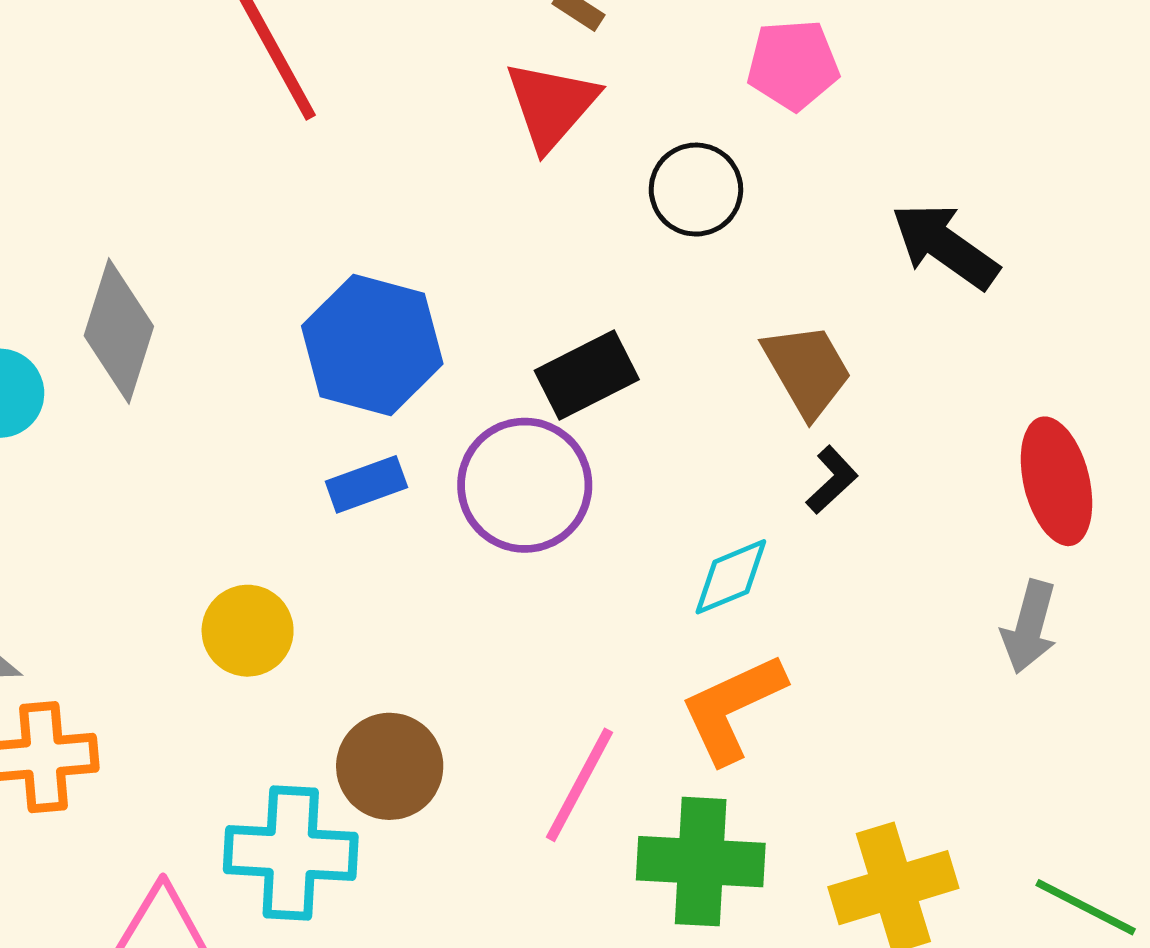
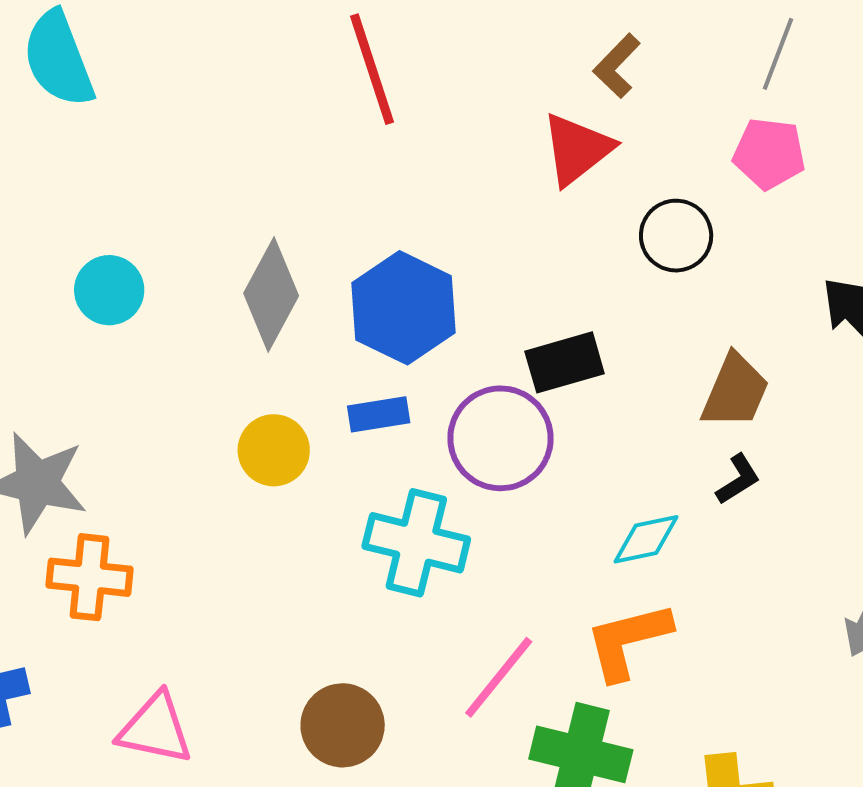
gray diamond: (119, 331) -> (271, 294), moved
brown trapezoid: (807, 370) -> (735, 391), turned 42
yellow circle: (248, 631) -> (274, 450), moved
brown circle: (390, 766) -> (343, 725), moved
cyan cross: (291, 853) -> (416, 543), moved

